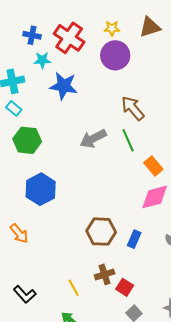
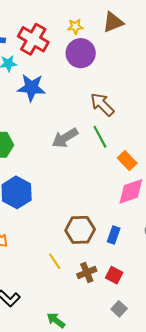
red square: (125, 287) -> (114, 275), moved
yellow line: (74, 288) -> (55, 261), moved

